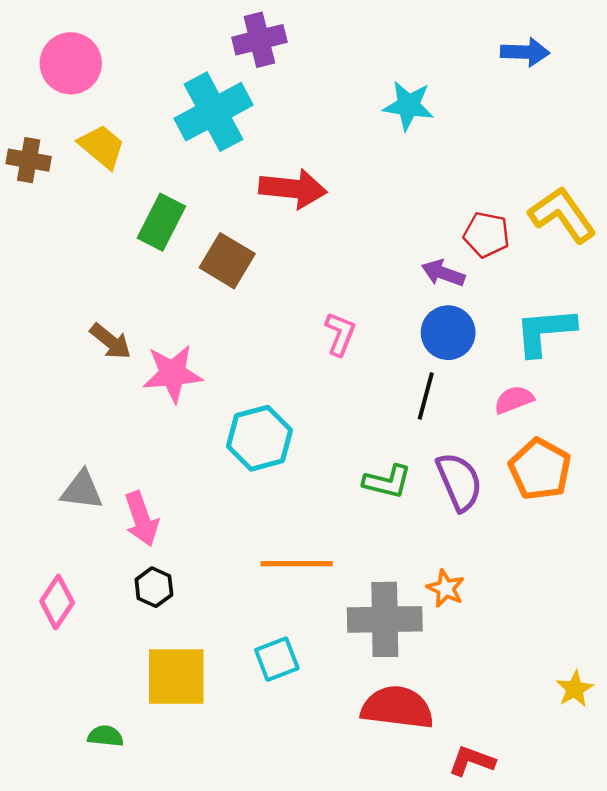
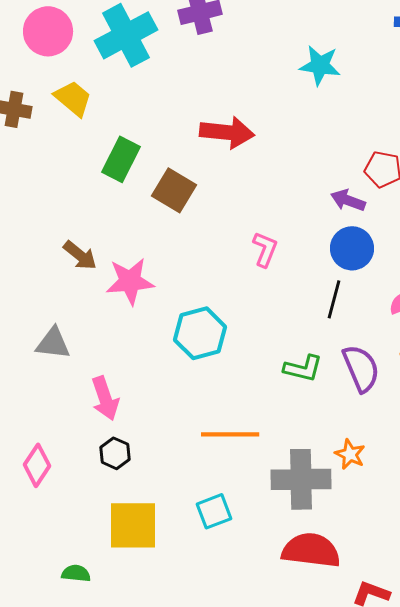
cyan cross: (214, 112) -> (126, 35), moved
gray triangle: (82, 490) -> (53, 343), moved

